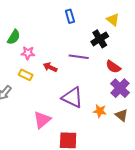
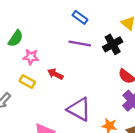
blue rectangle: (70, 16) -> (80, 17), turned -40
purple line: (79, 57) -> (80, 43), moved

